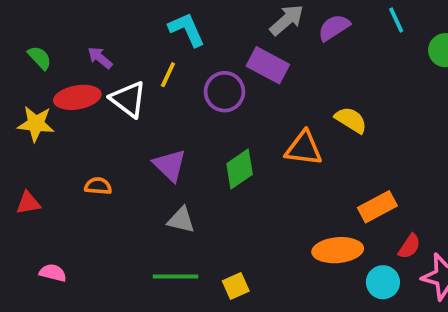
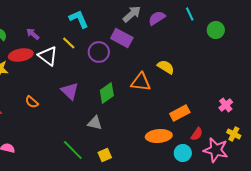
yellow line: (168, 75) -> (69, 43), turned -72
orange semicircle: (98, 186) -> (32, 102), turned -144
gray triangle: (181, 220) -> (95, 123), moved
green line: (175, 277) -> (73, 150), turned 45

